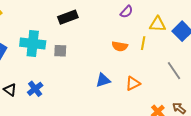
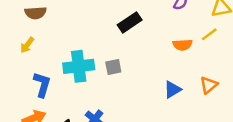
black rectangle: (68, 17) -> (130, 22), moved
yellow line: (143, 43) -> (209, 34), turned 56

